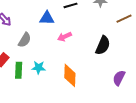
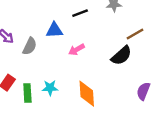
brown line: (124, 19) -> (135, 34), moved
gray semicircle: (25, 40) -> (30, 46), moved
black semicircle: (103, 45) -> (121, 56), turned 30

